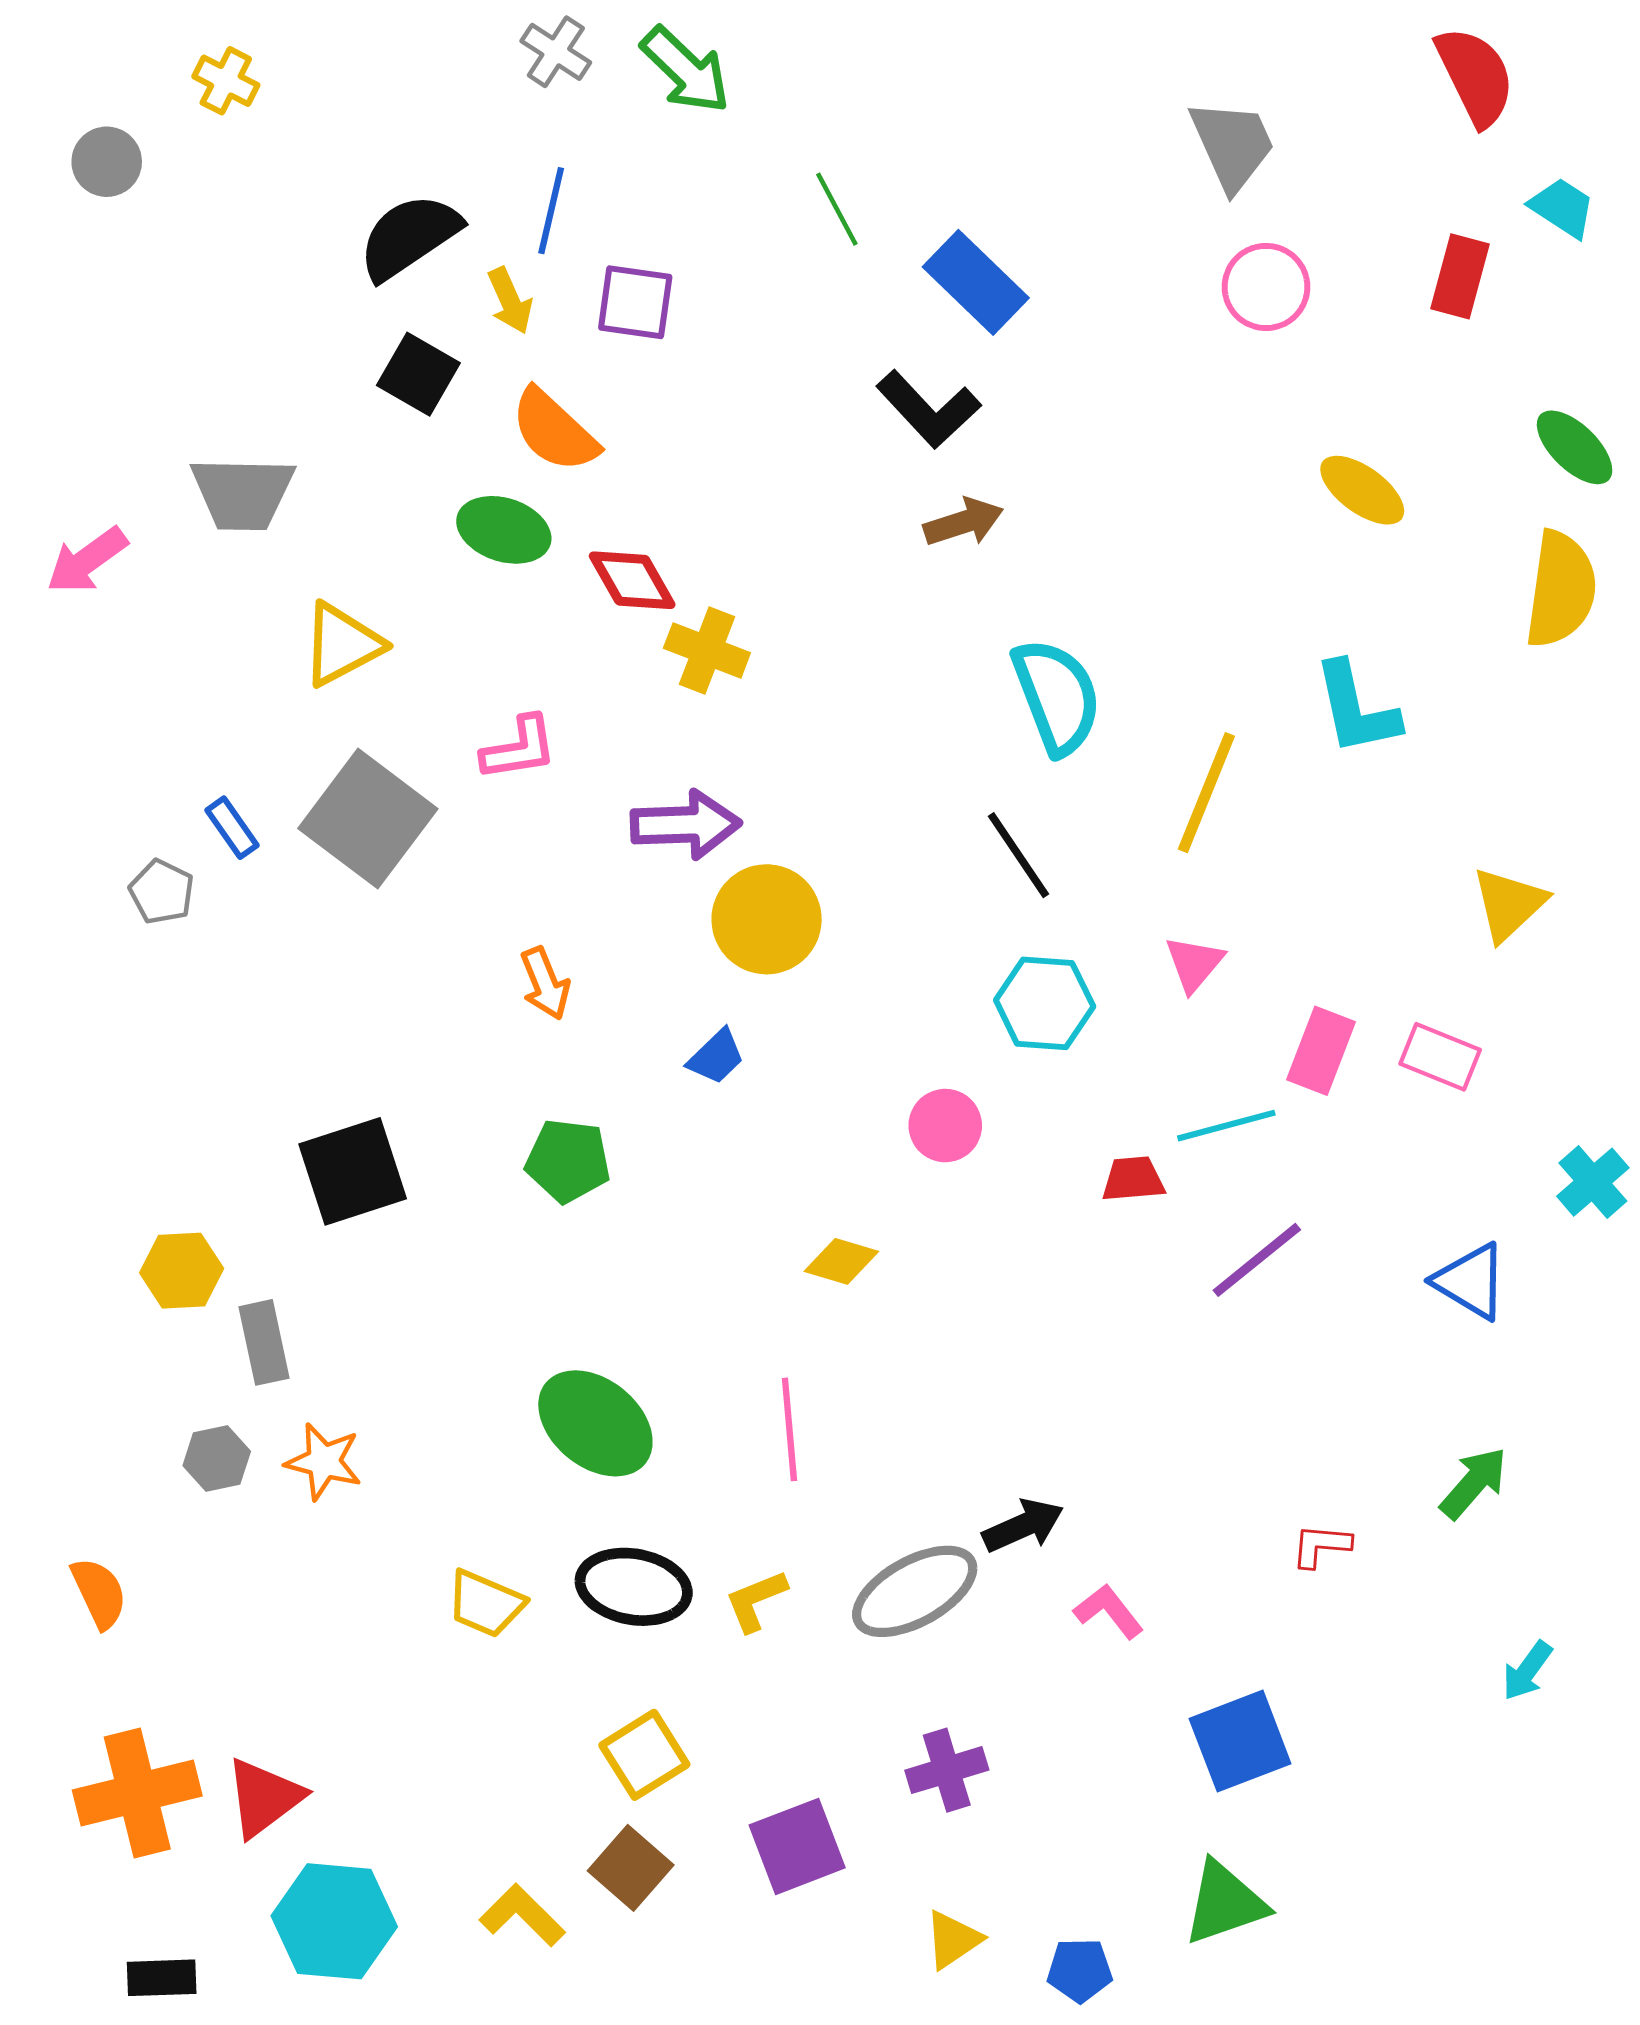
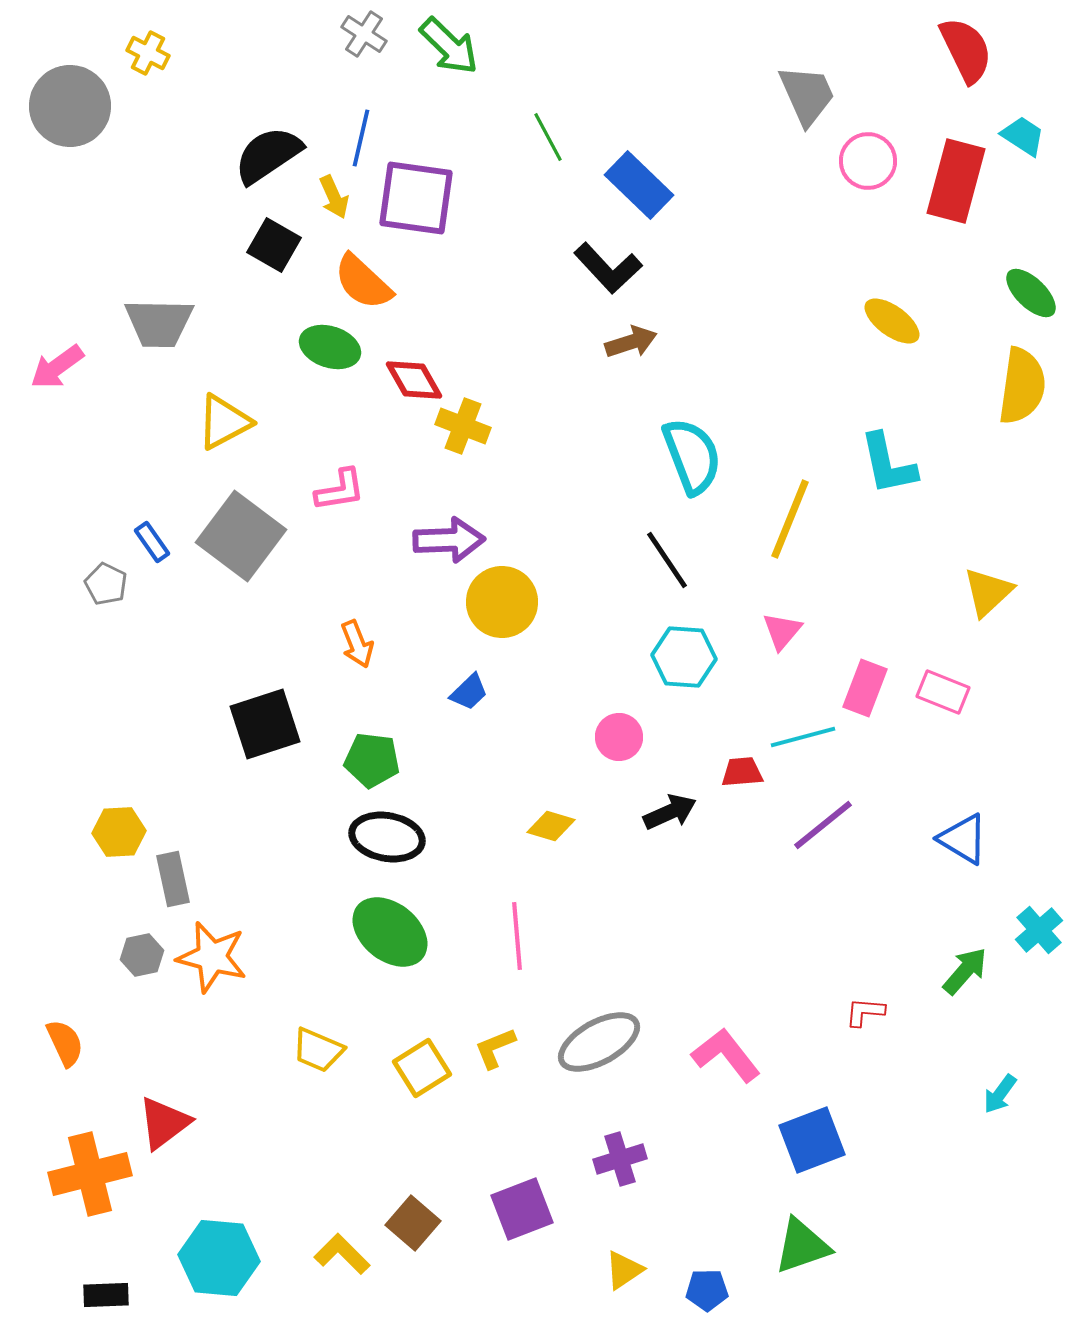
gray circle: (107, 162) -> (70, 106), size x1.8
red rectangle: (1460, 276) -> (956, 181), size x1.5
pink circle: (1266, 287) -> (868, 161), moved
purple square: (635, 302) -> (416, 198), size x1.5
black square: (353, 1171) -> (265, 724), moved
cyan cross: (1593, 1182) -> (1039, 930), moved
orange star: (324, 1462) -> (212, 957), size x1.4
black arrow: (1023, 1526) -> (670, 812), moved
black ellipse: (634, 1587) -> (387, 837), moved
pink L-shape: (1109, 1611) -> (726, 1055), size x1.5
yellow square: (644, 1755) -> (422, 1068), moved
red triangle: (264, 1798) -> (164, 1123), moved

